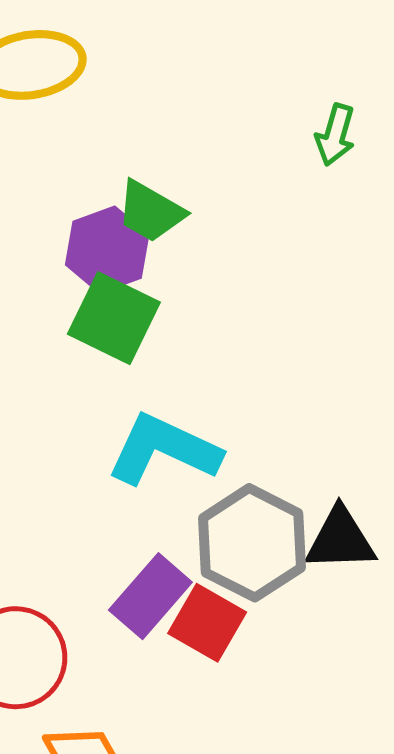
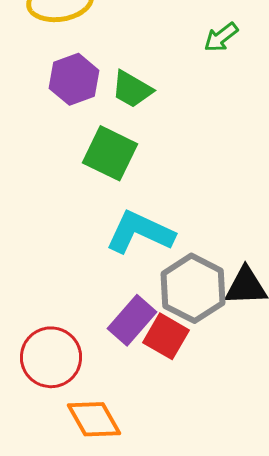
green arrow: (335, 135) -> (221, 37), moved, turned 36
purple hexagon: (107, 250) -> (74, 79), moved

